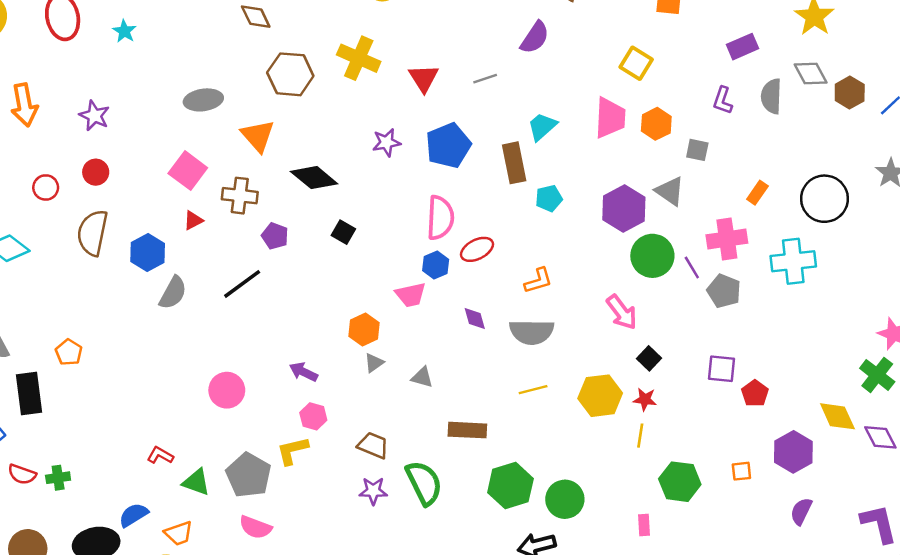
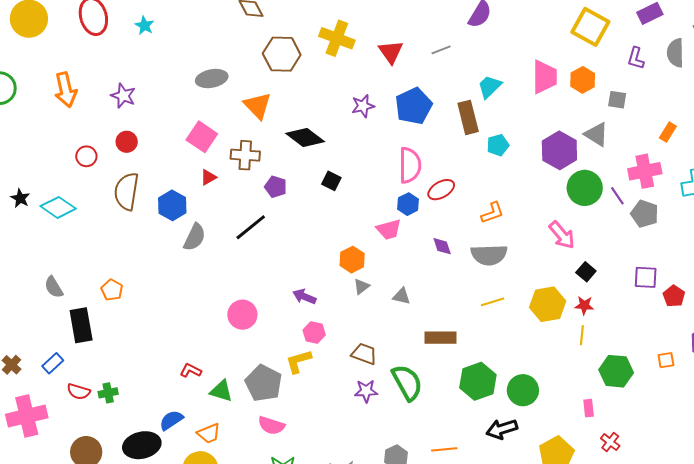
yellow square: (636, 63) -> (590, 27), moved, size x1.4

